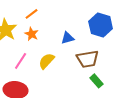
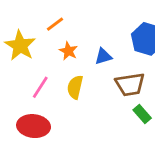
orange star: (32, 34) -> (68, 51), moved
yellow semicircle: (47, 61) -> (75, 87), turned -30

